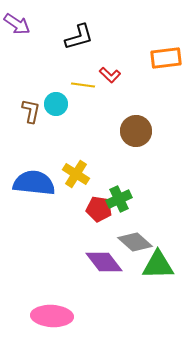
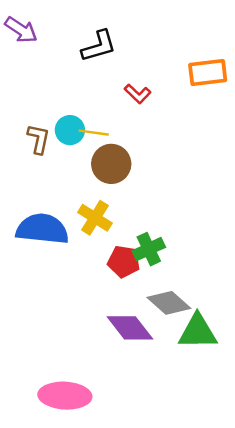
yellow line: (83, 85) -> (94, 133), moved
brown circle: (136, 131) -> (111, 164), moved

